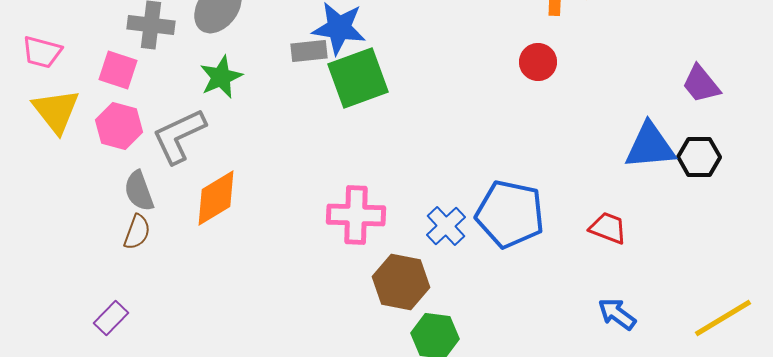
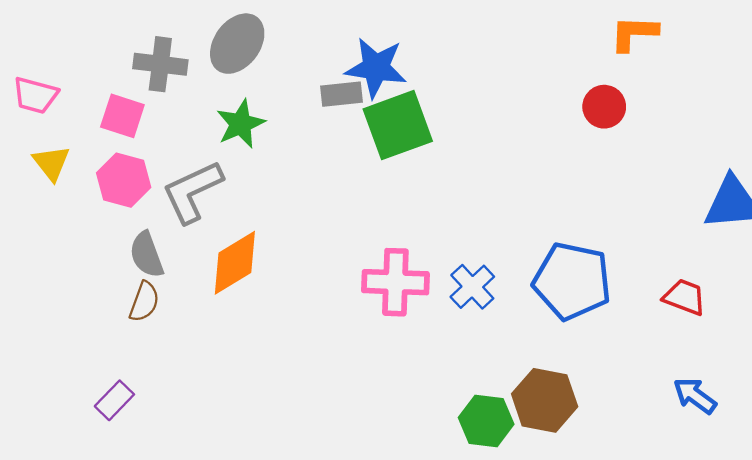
yellow triangle: (56, 111) -> (51, 163), size x0.7
blue cross: (446, 226) -> (472, 287), moved
brown hexagon: (401, 282) -> (545, 400), moved

